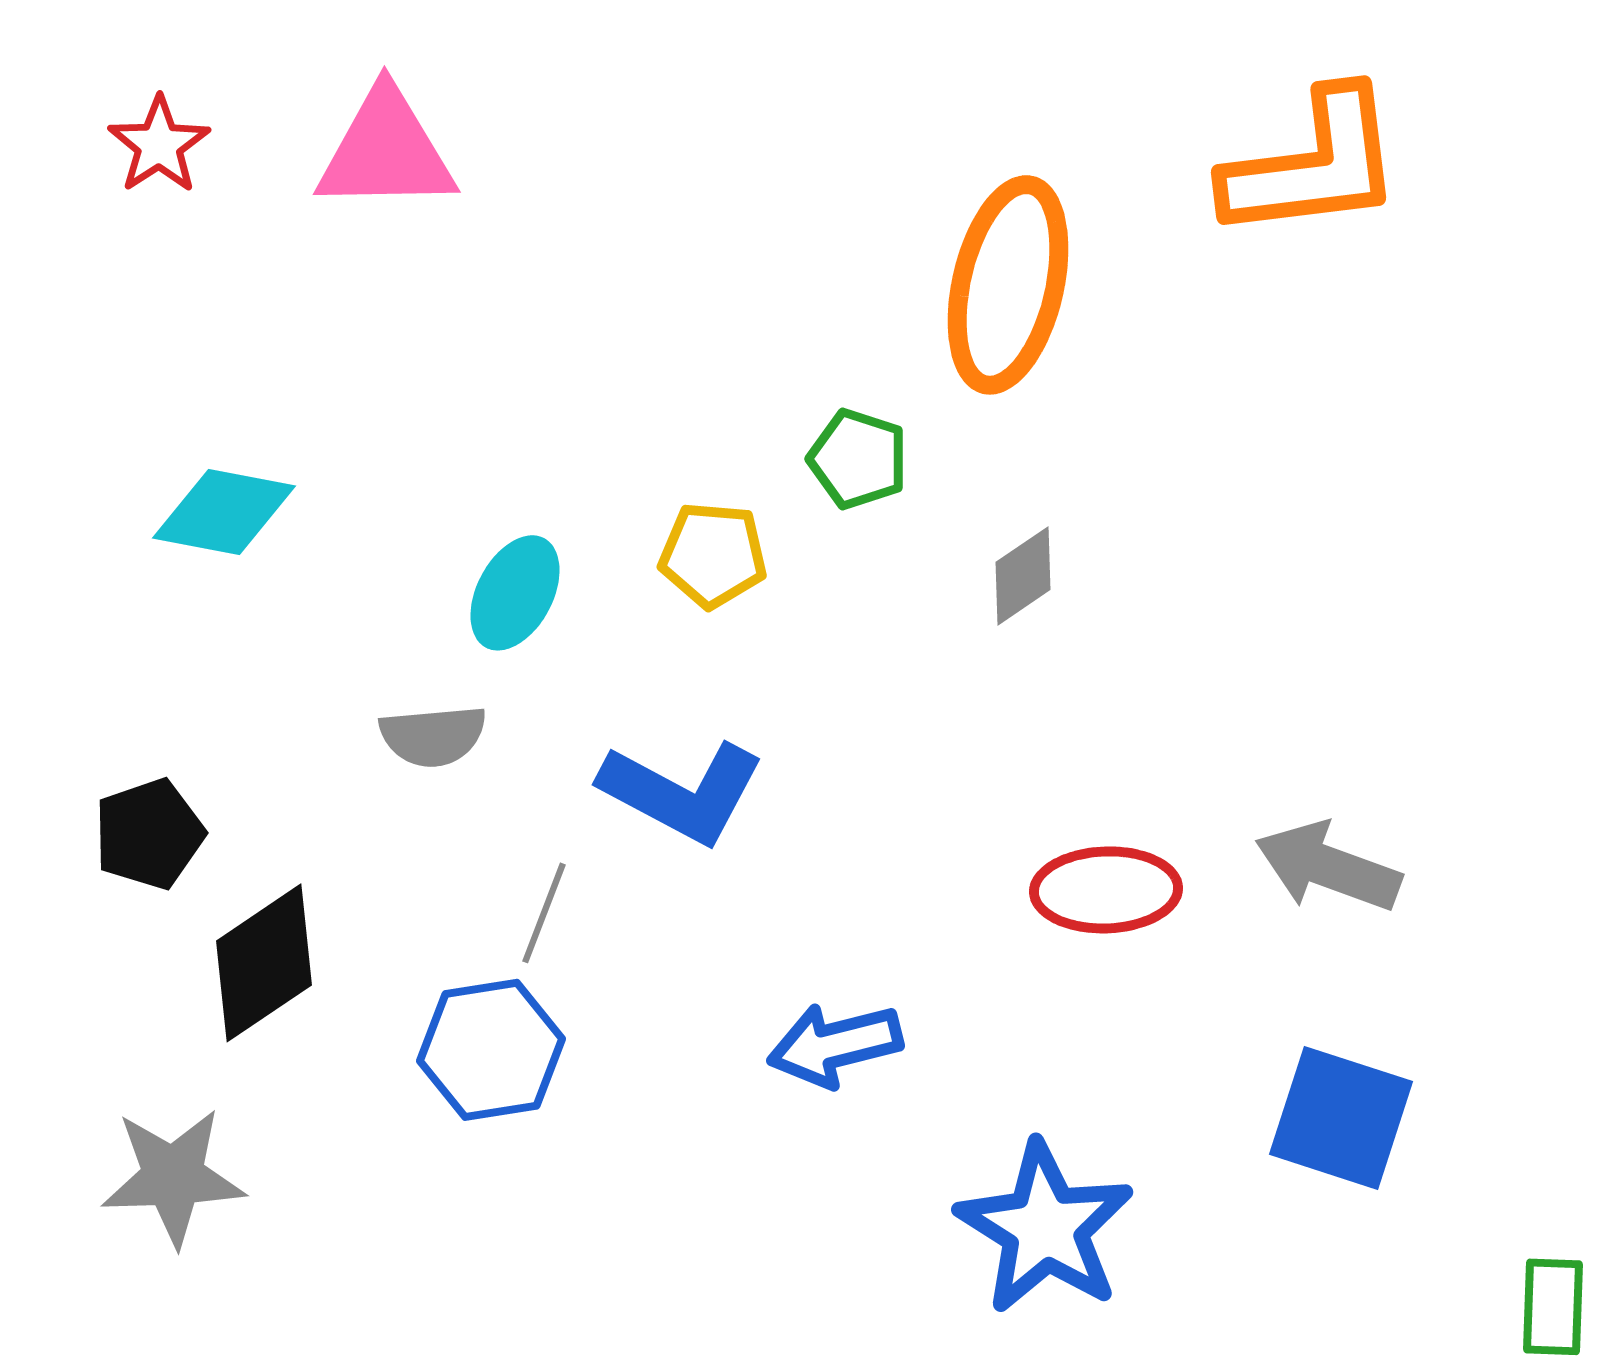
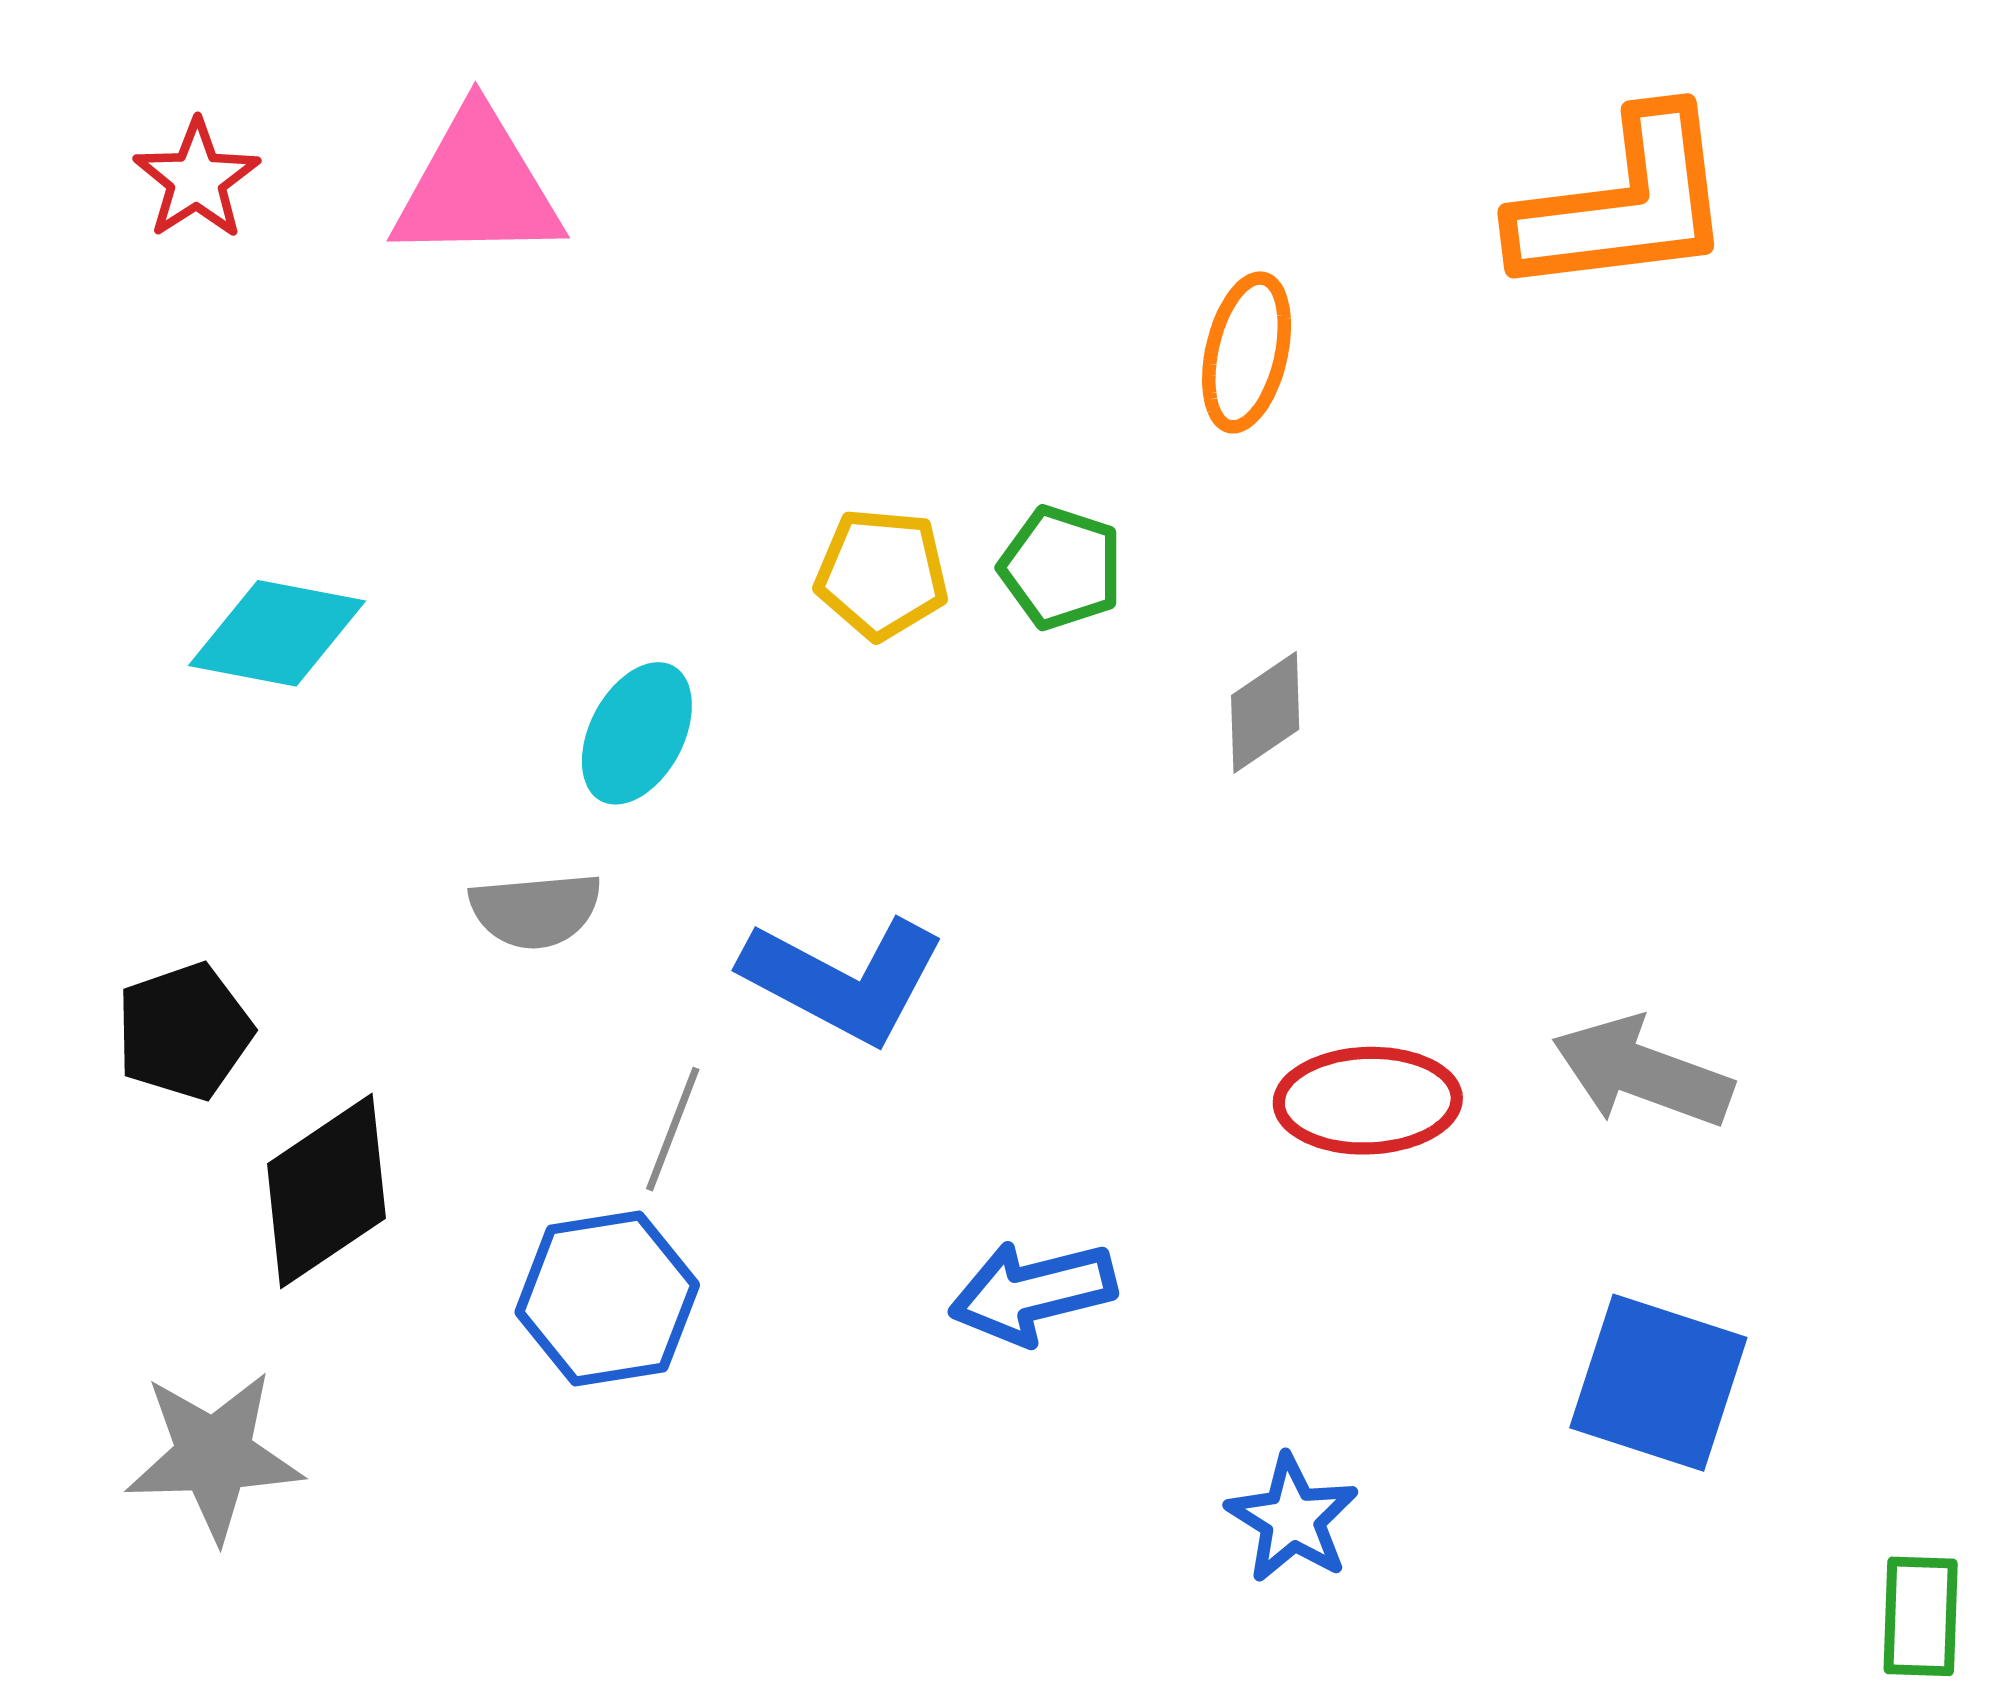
orange ellipse: (1008, 285) -> (1247, 352), size x0.6
yellow pentagon: (713, 555) -> (882, 574), moved
blue star: (1045, 1228) -> (1292, 1519), size x0.6

